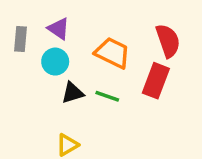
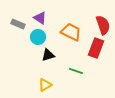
gray rectangle: (20, 39) -> (18, 24), turned -72
green line: (107, 96) -> (76, 71), moved

